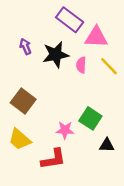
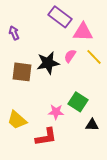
purple arrow: (25, 46) -> (14, 33), moved
black star: (56, 55) -> (48, 63), moved
pink semicircle: (81, 65) -> (70, 56), turned 32
brown square: (23, 101) -> (22, 72), moved, turned -30

